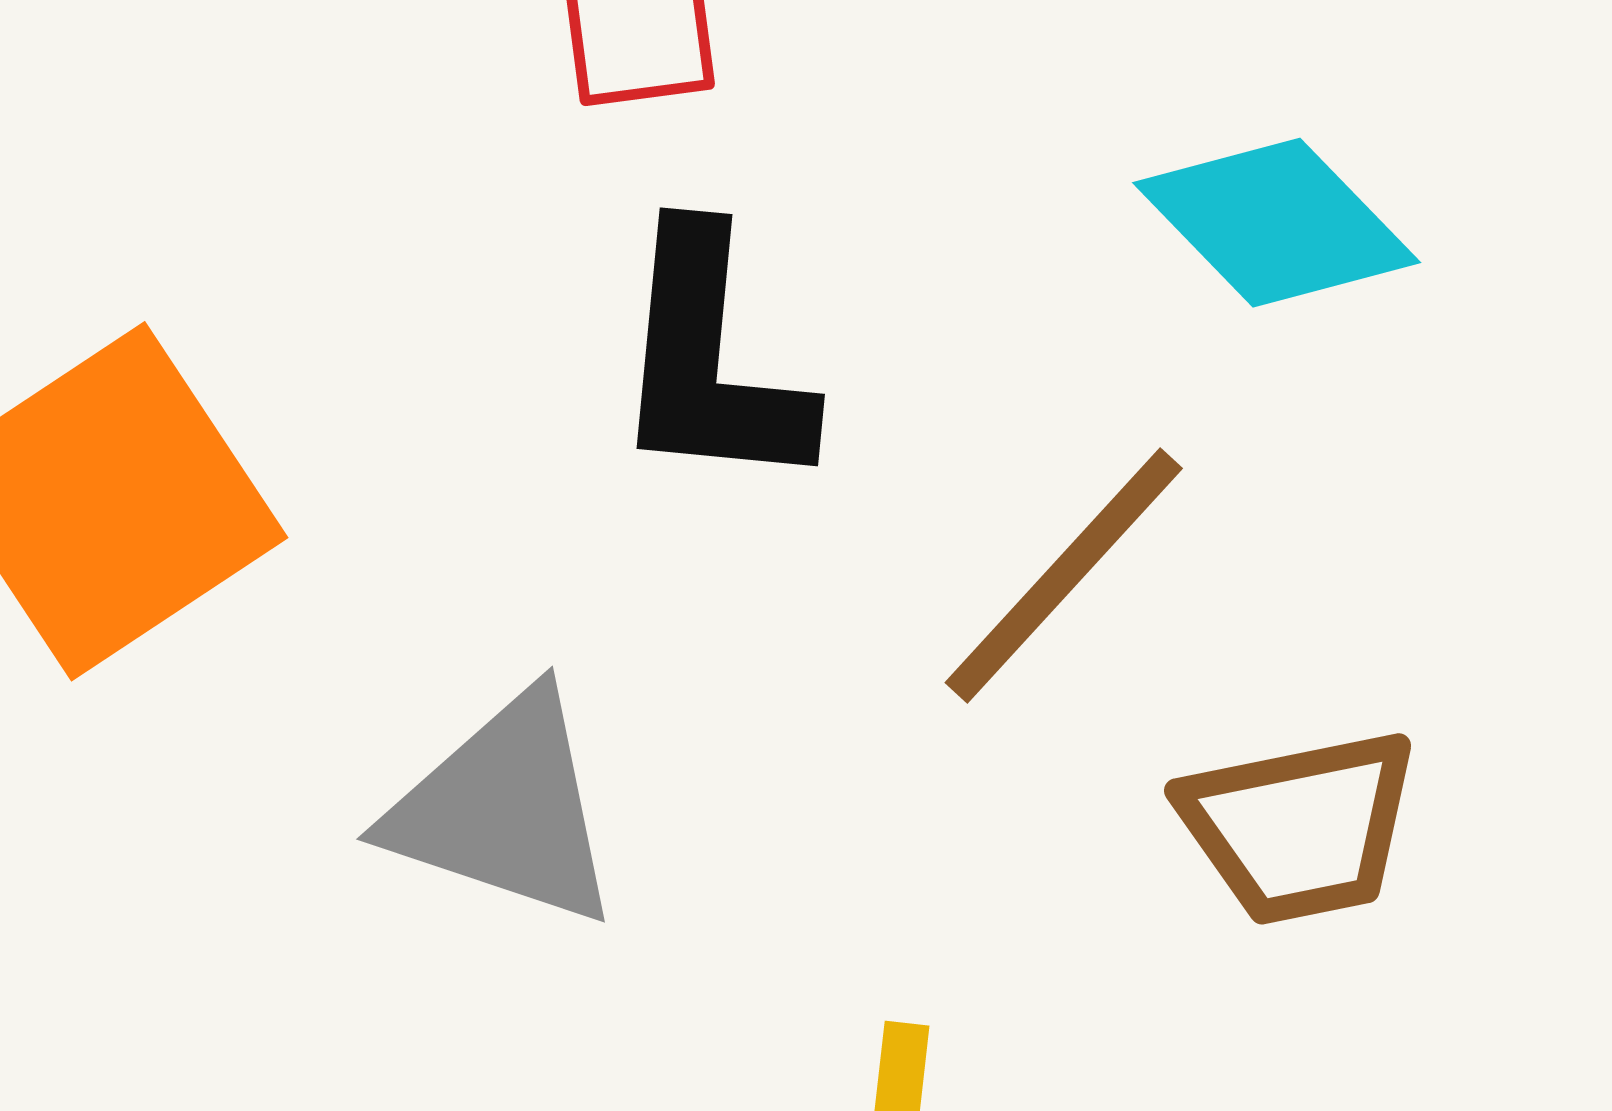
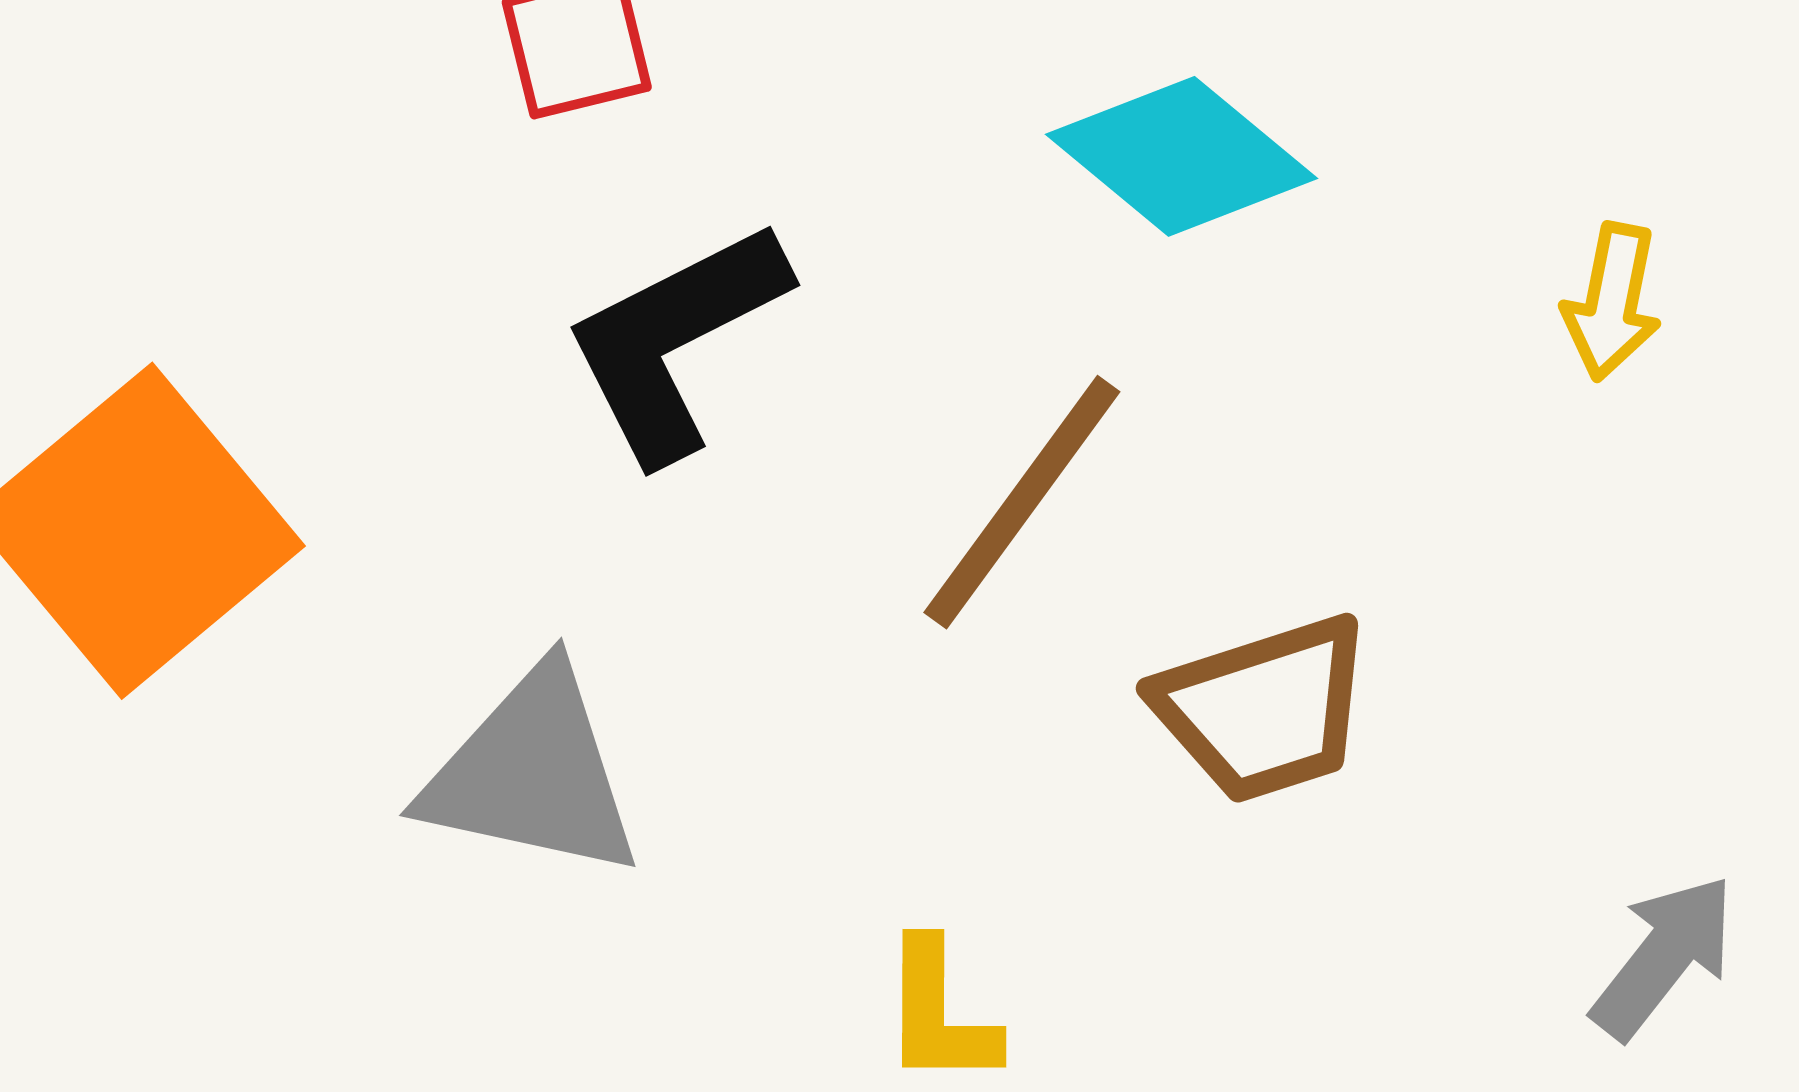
black L-shape: (710, 361) -> (675, 341), turned 64

